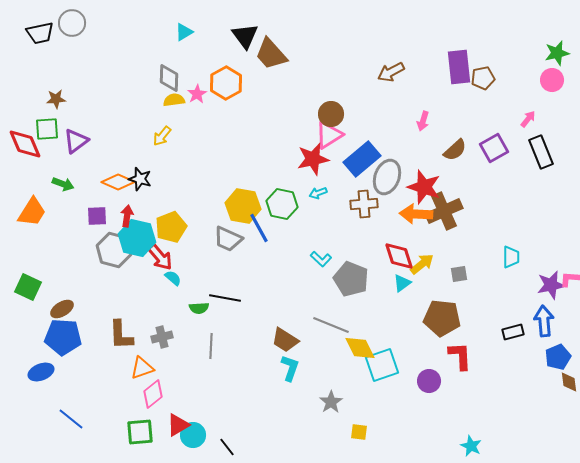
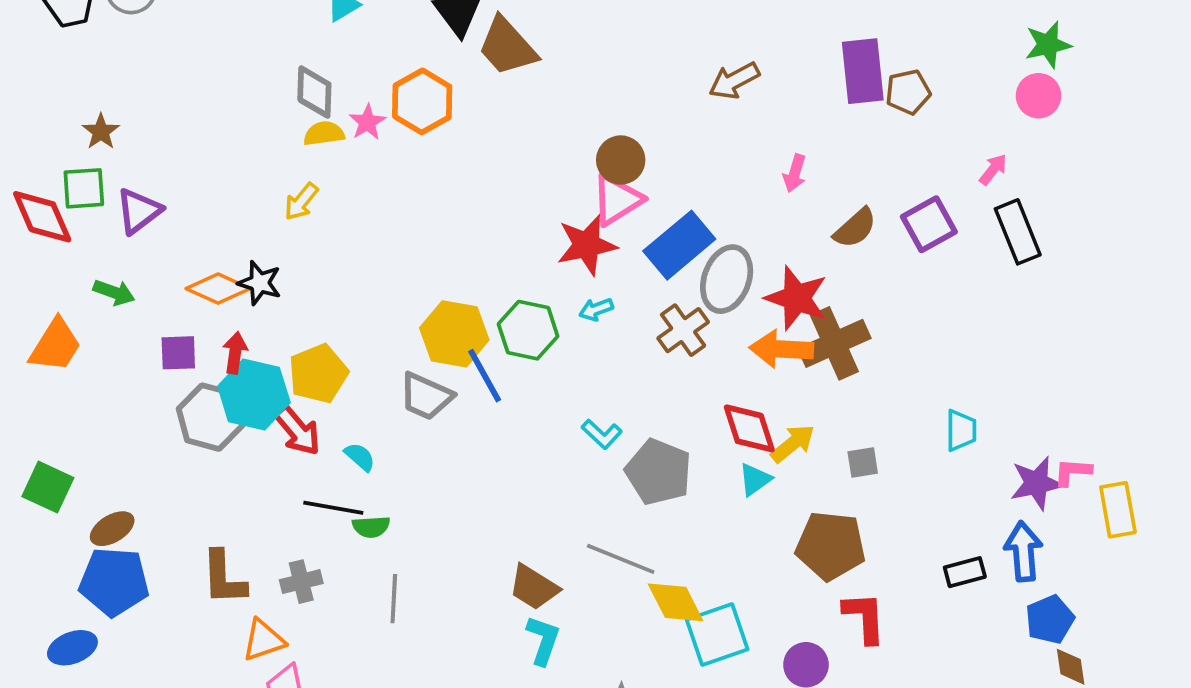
brown star: (56, 99) -> (101, 132), turned -30
brown cross: (364, 204) -> (683, 330), turned -32
cyan semicircle: (173, 278) -> (360, 457), moved
black line: (225, 298) -> (333, 508), moved

